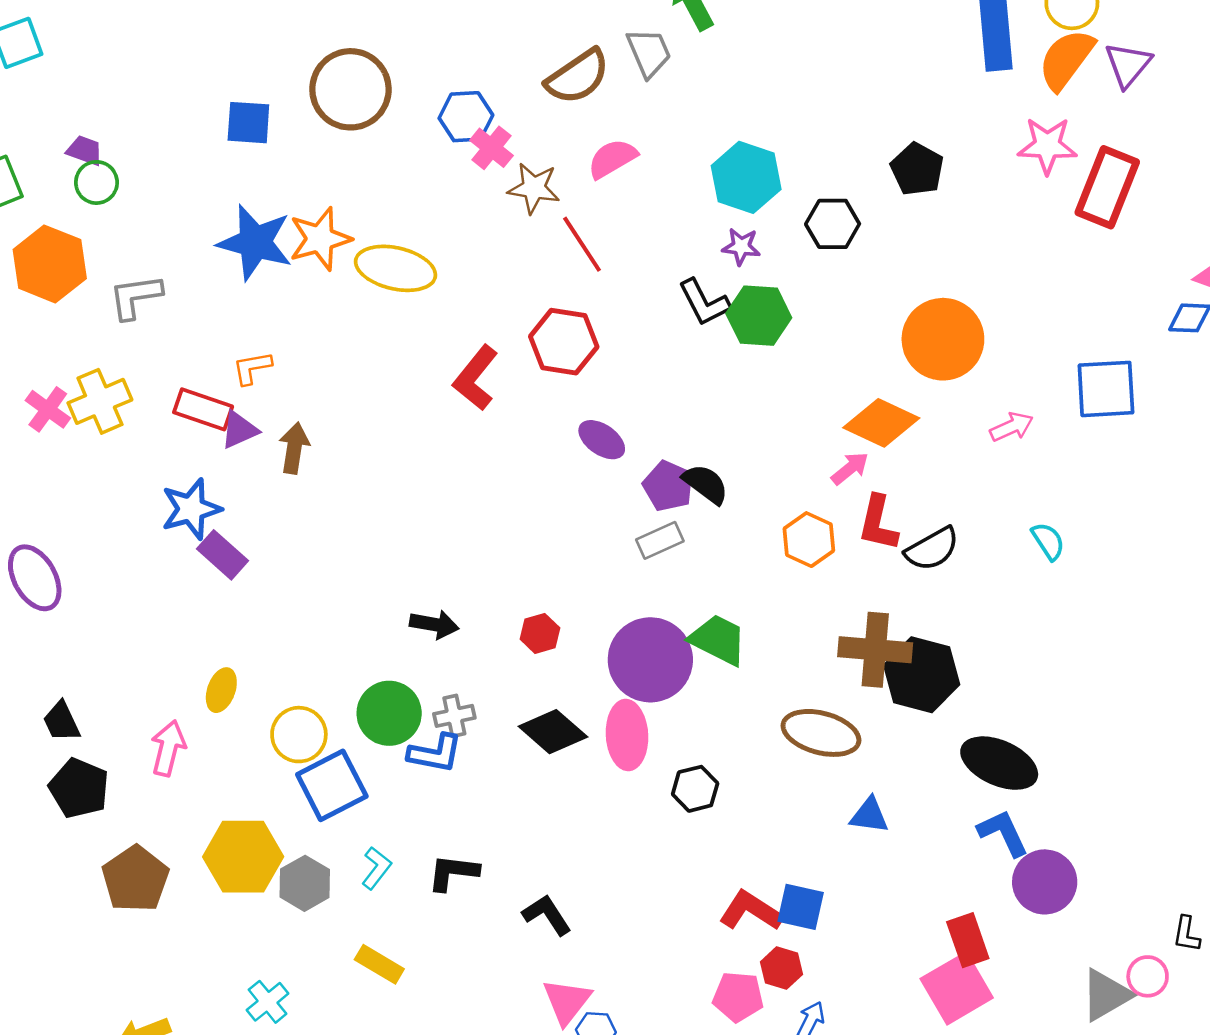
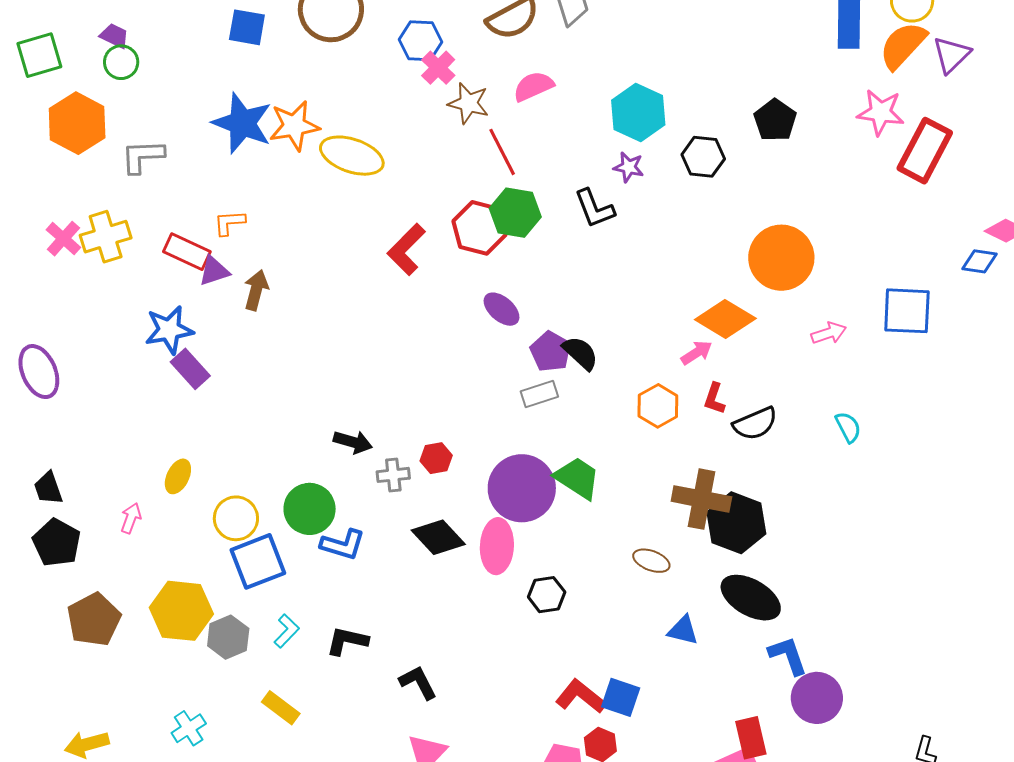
green hexagon: (759, 316) -> (515, 213), moved
red L-shape: (878, 523) -> (714, 399), size x0.7
gray cross: (454, 716) -> (393, 475), moved
brown ellipse: (821, 733) -> (651, 561), size x0.6
pink arrow: (168, 748) -> (131, 518), size x0.7
black ellipse: (999, 763) -> (751, 598), moved

